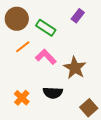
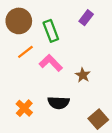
green rectangle: (46, 28) -> (51, 31), turned 36
brown star: (75, 68) -> (83, 75), size x0.6

